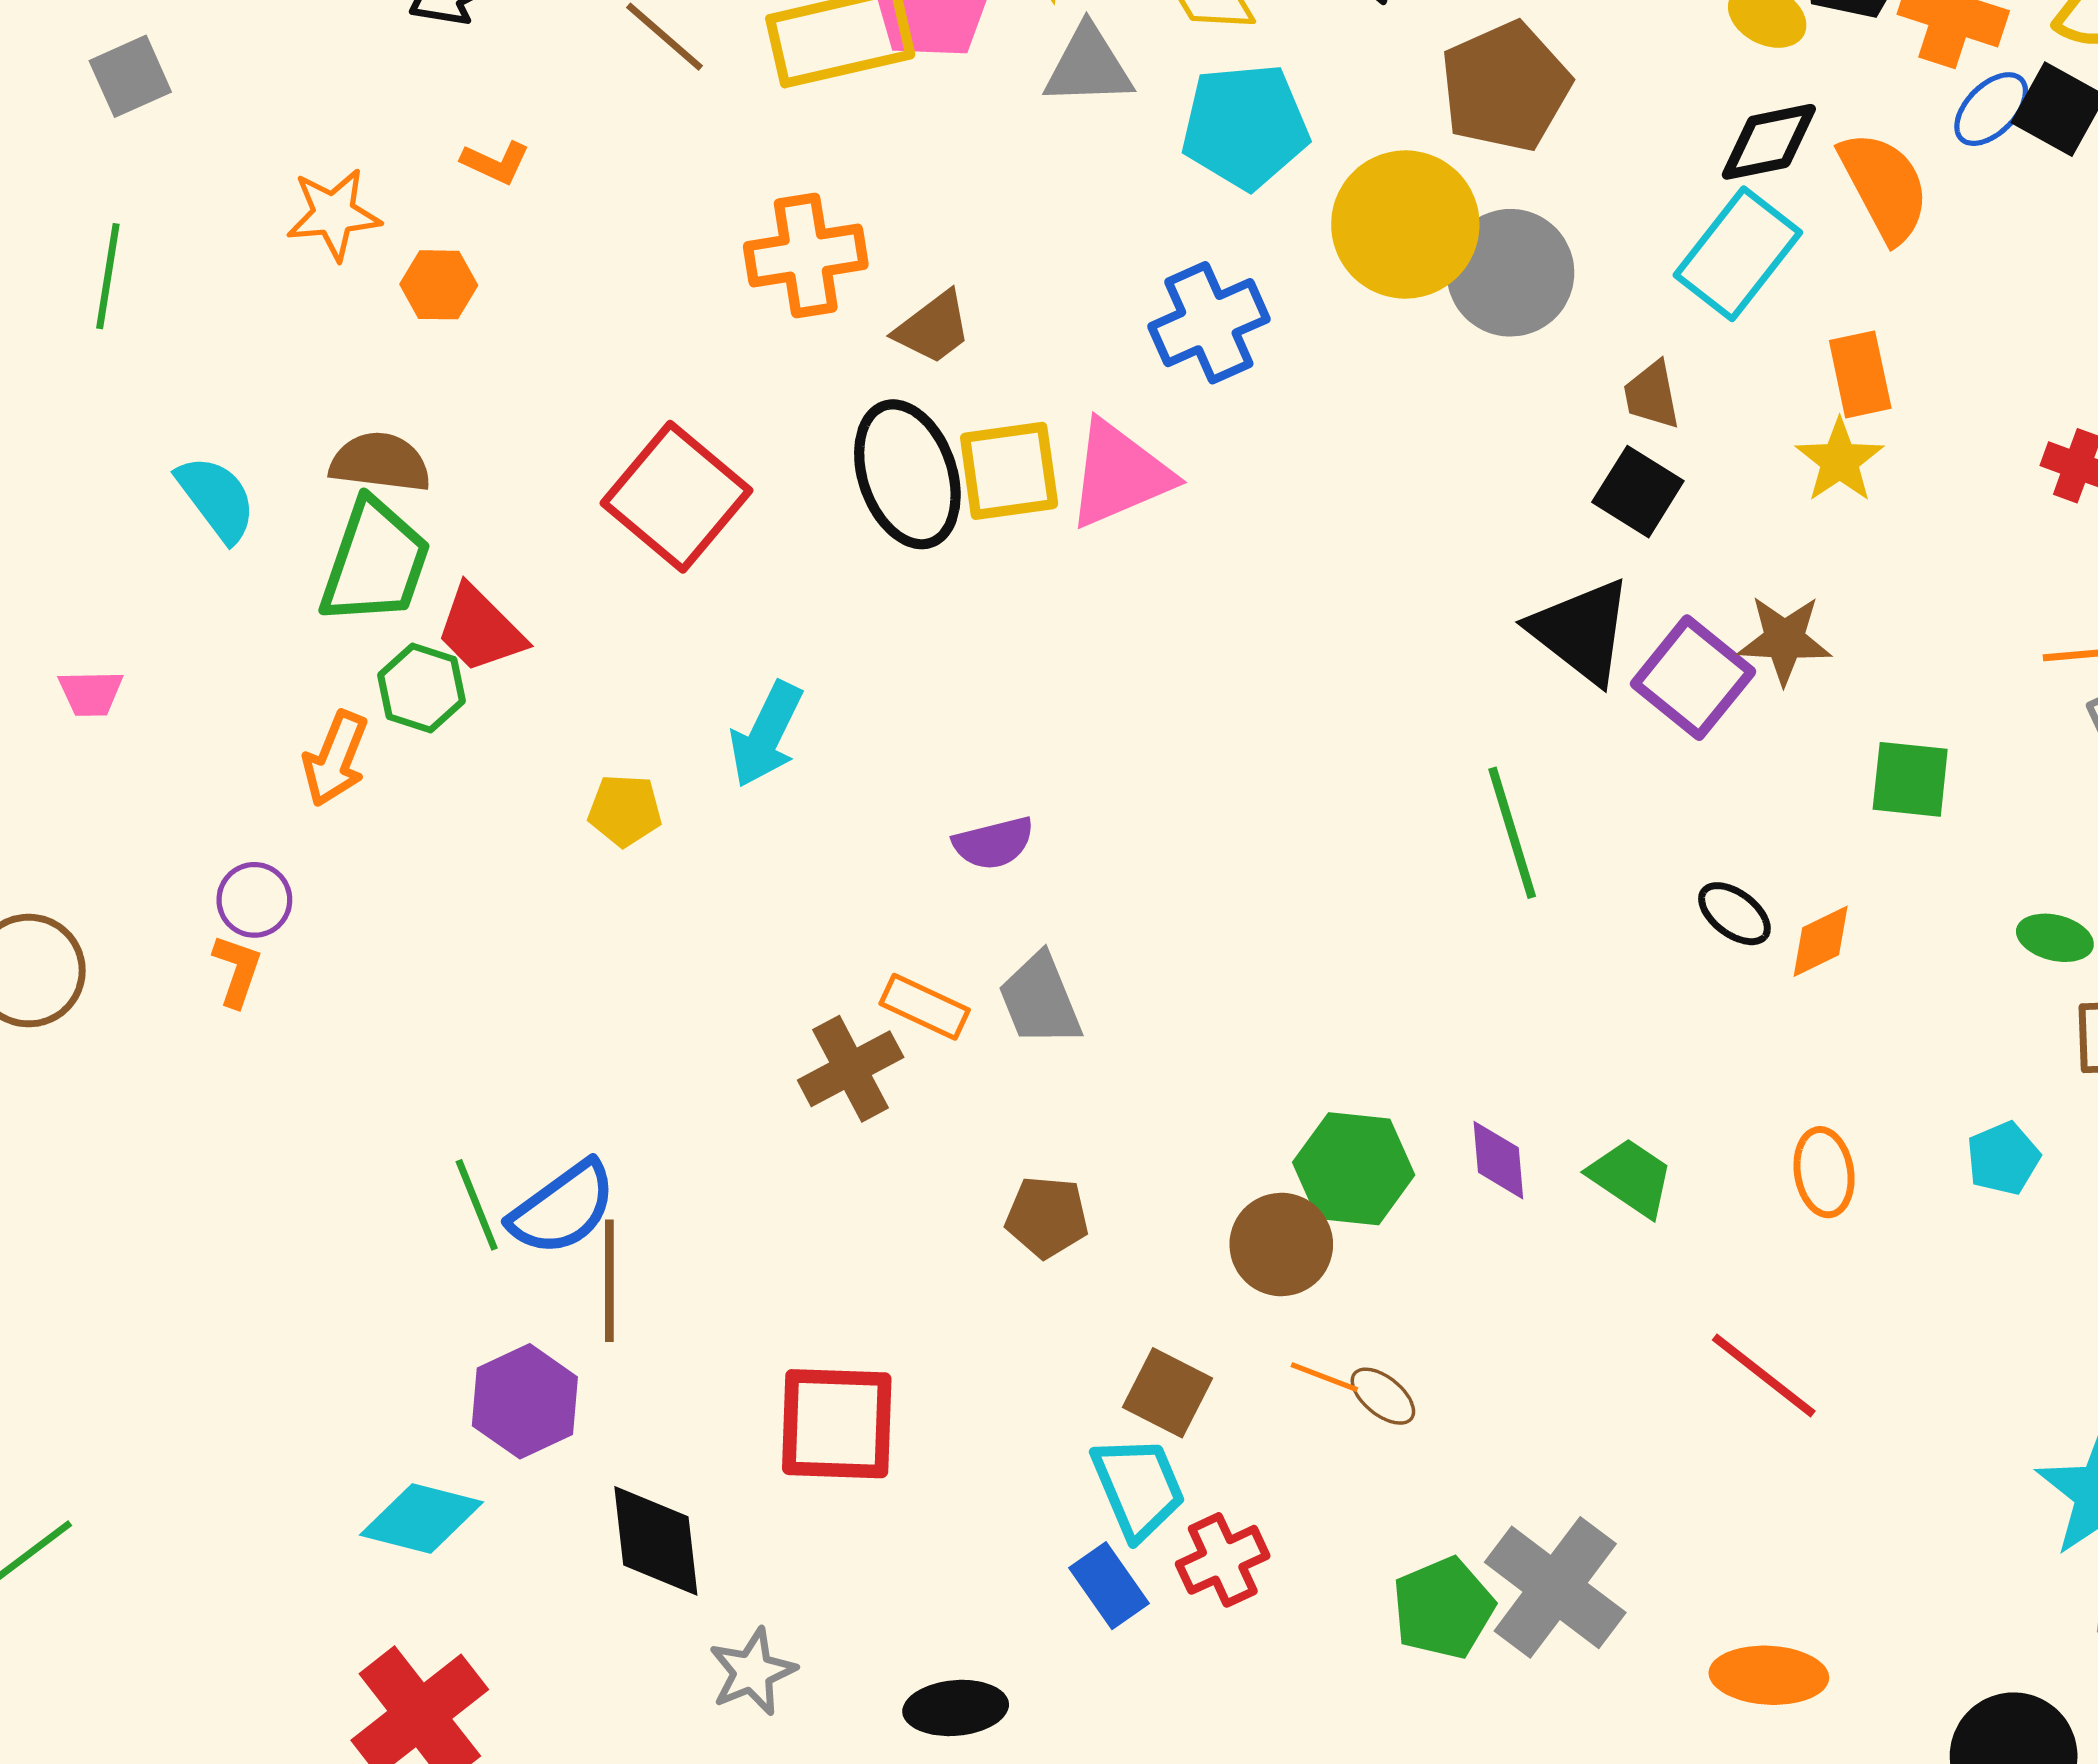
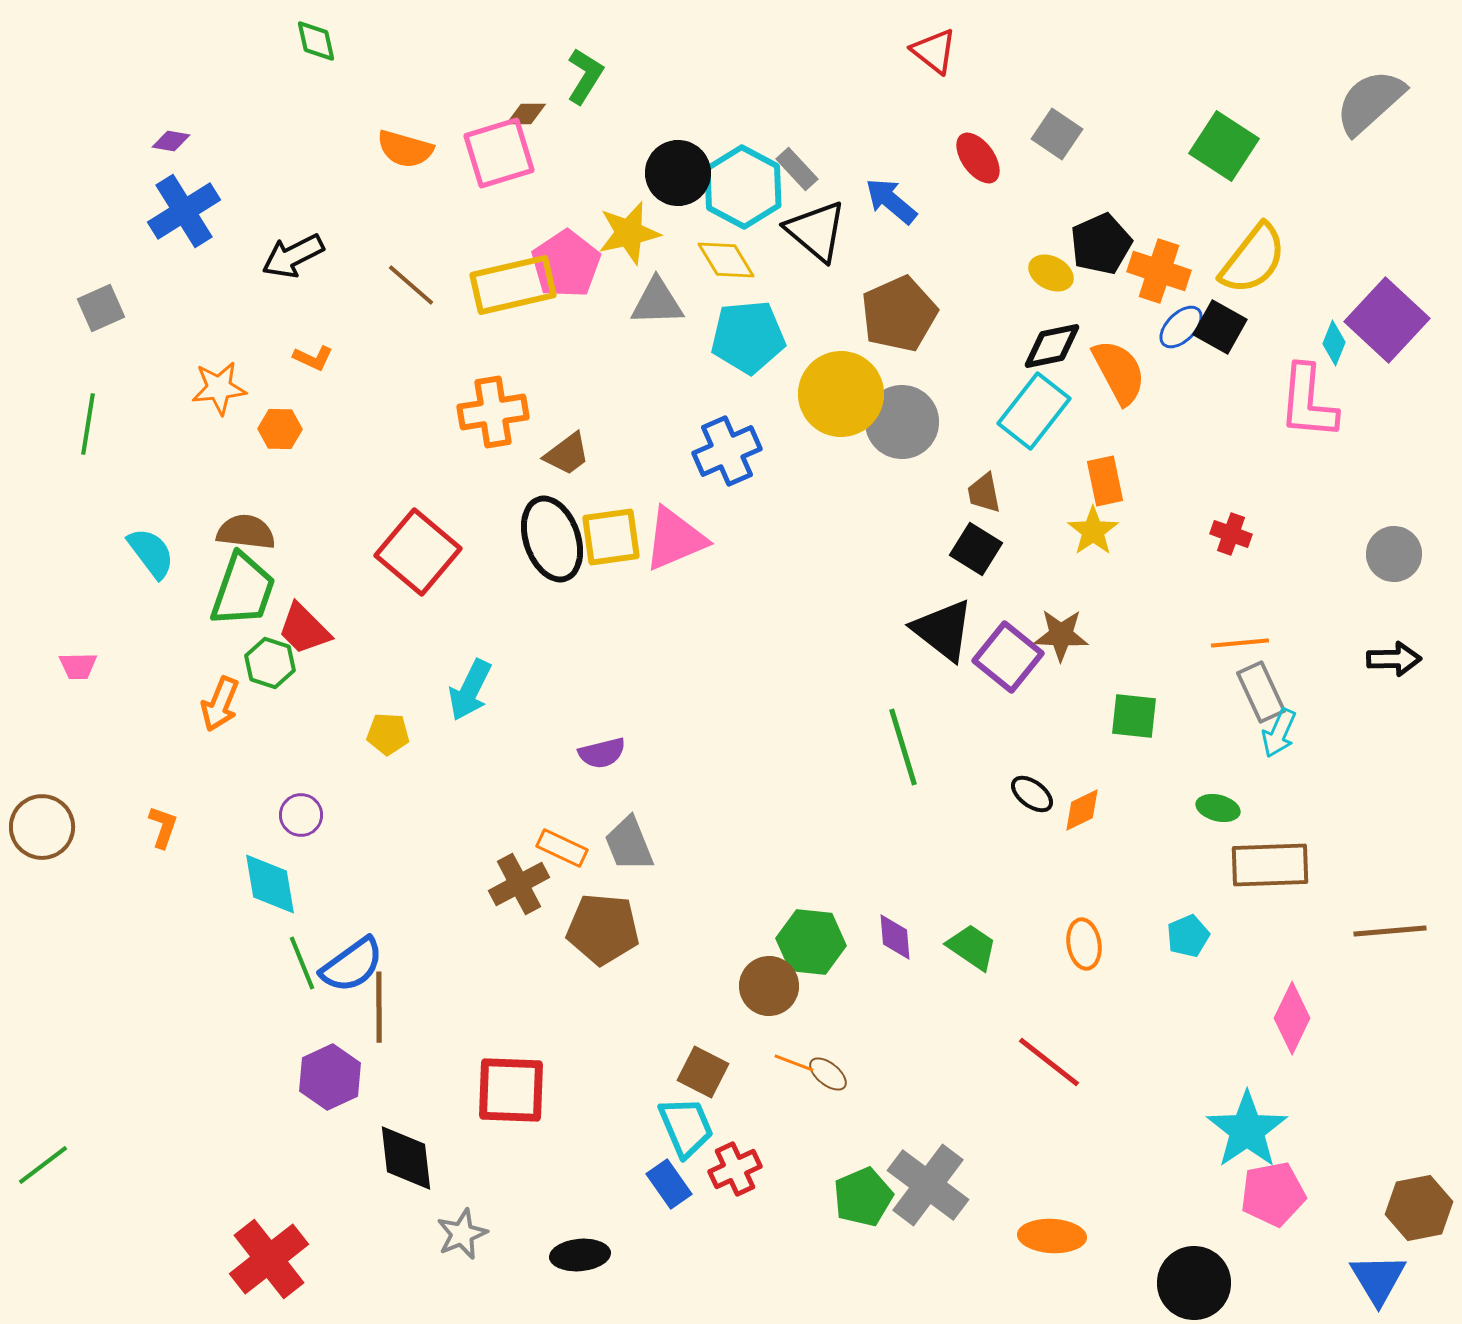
purple circle: (254, 900) -> (301, 815), moved
brown pentagon: (1047, 1217) -> (603, 929), moved, size x1.5
cyan diamond: (422, 1518) -> (270, 884), moved, turned 66

